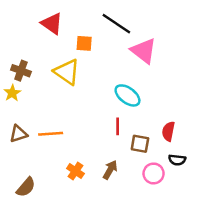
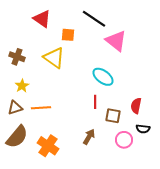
yellow star: (12, 93) -> (22, 86), moved
orange cross: (75, 171) -> (48, 146), moved, size x1.5
brown semicircle: (26, 187) -> (17, 137), moved, size x1.4

